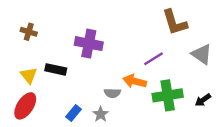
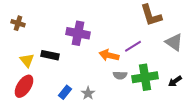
brown cross: (29, 32) -> (18, 23), moved
orange arrow: (135, 81) -> (109, 55), moved
gray semicircle: (112, 93) -> (120, 75), moved

